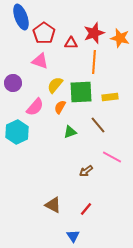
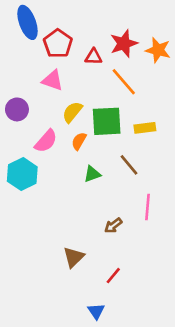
orange line: (94, 62) -> (124, 82), turned -45
pink line: (112, 157) -> (147, 207), turned 66
brown triangle: (53, 205) -> (74, 257), moved, turned 48

